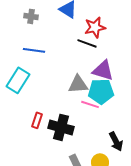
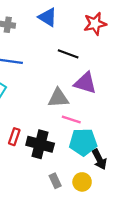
red star: (95, 27) -> (95, 24), moved
cyan pentagon: (101, 91) -> (83, 142), moved

